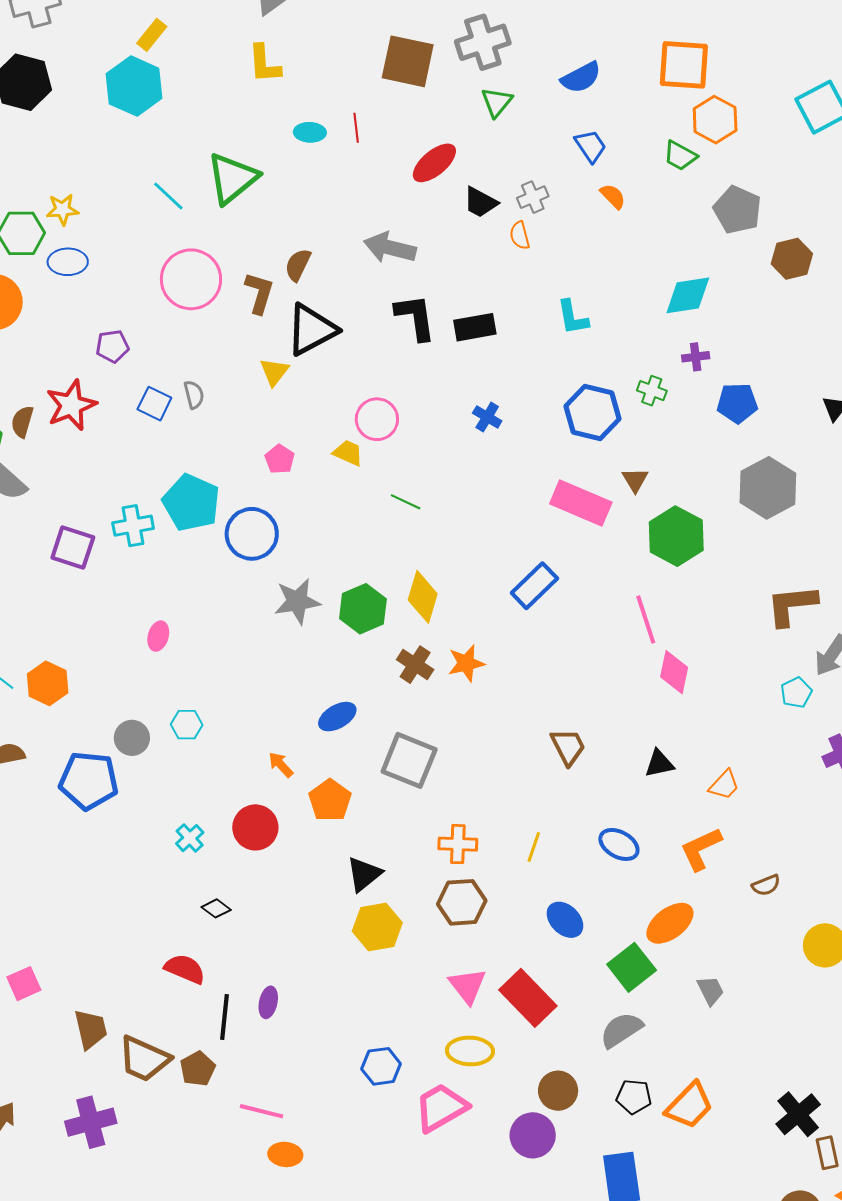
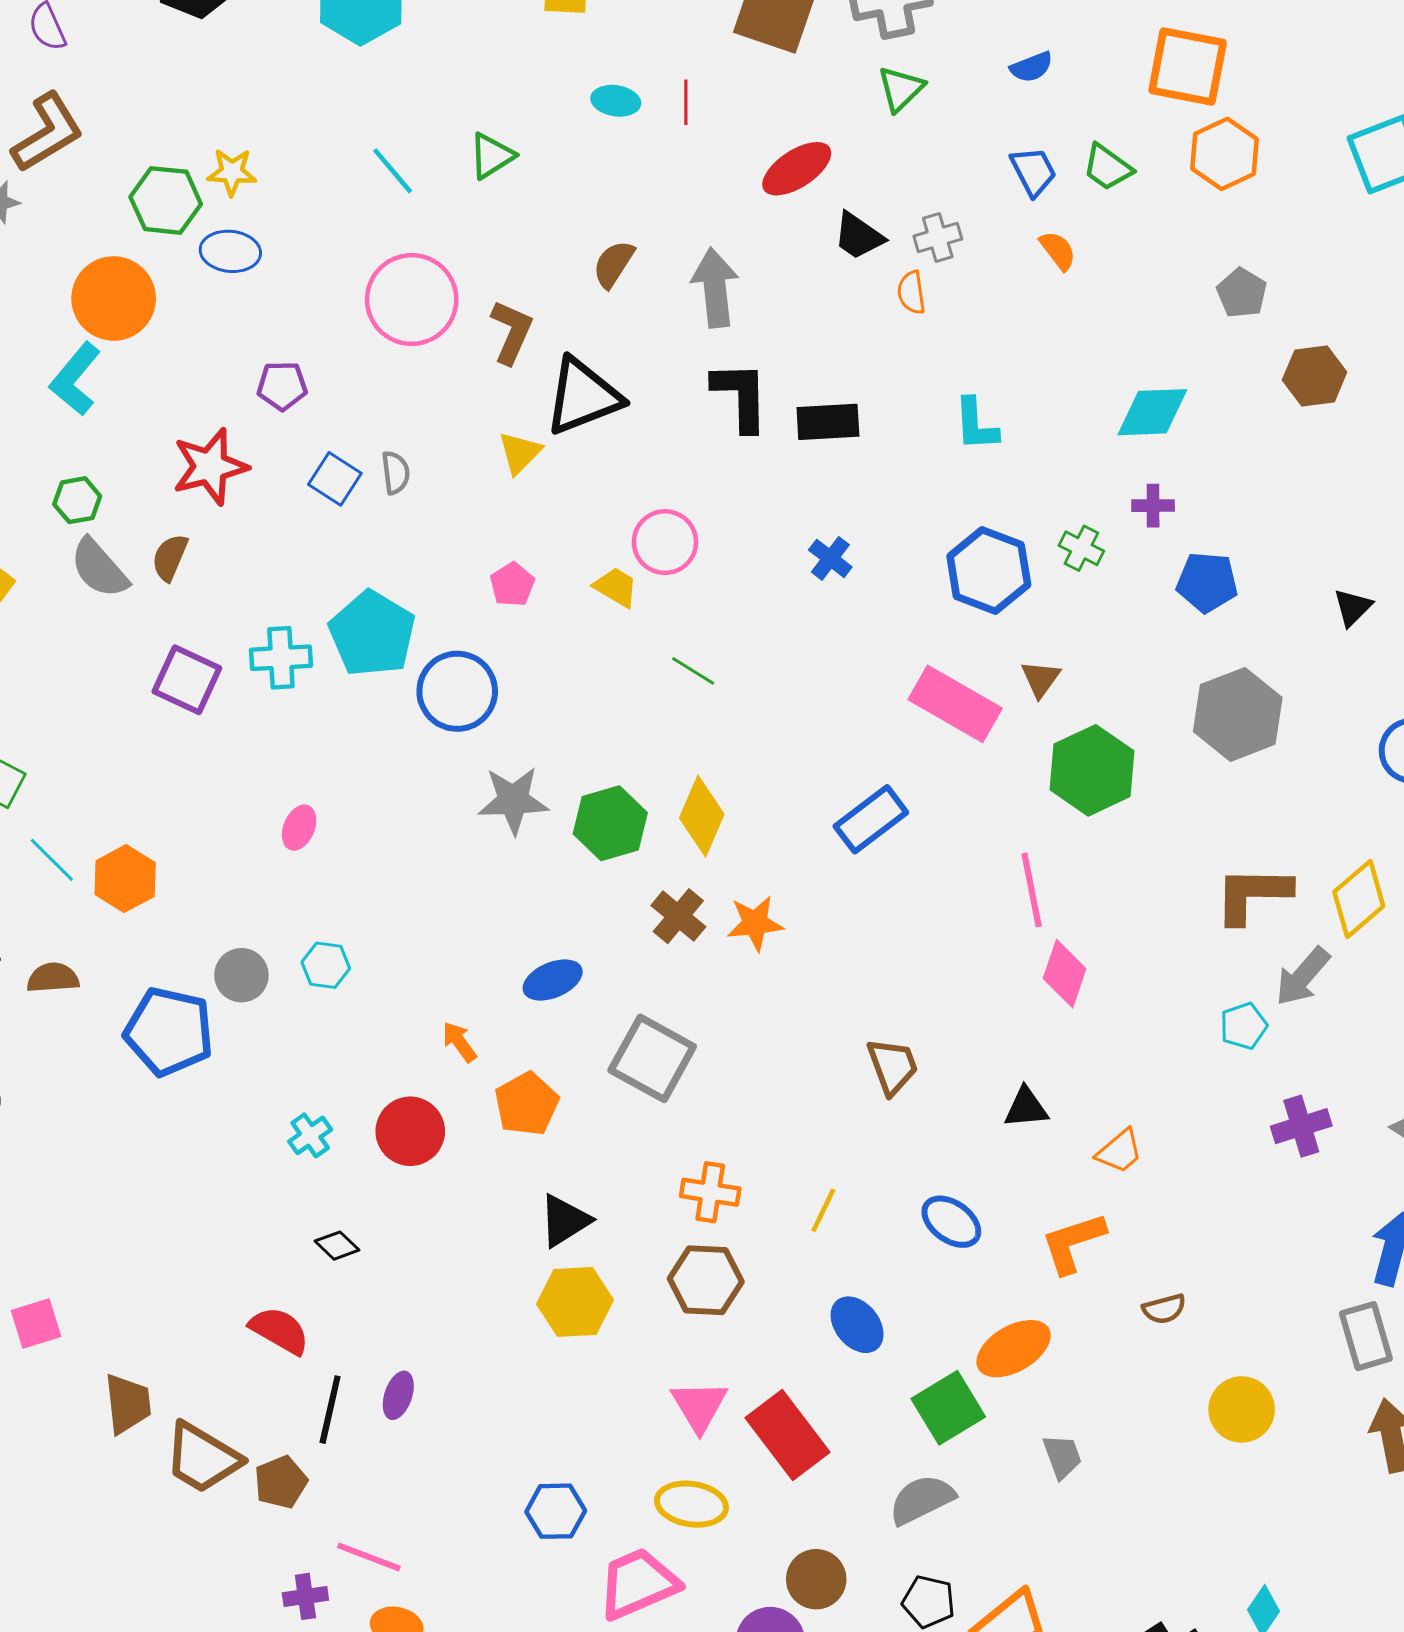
blue semicircle: (581, 77) -> (1031, 67), size x0.7
green trapezoid: (680, 156) -> (1107, 167), moved
green triangle: (232, 178) -> (492, 156), size x0.6
gray pentagon: (737, 210) -> (1242, 293), size x0.7
gray arrow: (390, 248) -> (715, 288), turned 63
brown semicircle: (298, 265) -> (614, 264), moved
brown semicircle: (22, 422) -> (170, 558), moved
purple cross: (91, 1122) -> (305, 1596), moved, size x0.6

